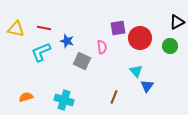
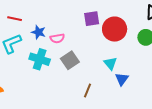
pink semicircle: (102, 47) -> (57, 38), moved, turned 88
gray square: (82, 61) -> (70, 60), moved, turned 30
cyan cross: (64, 100) -> (40, 59), moved

